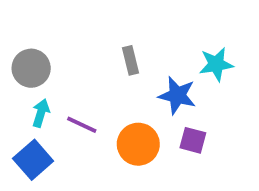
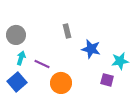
cyan star: (216, 64) -> (120, 61), moved
purple square: (193, 140) -> (107, 80), moved
orange circle: (138, 144) -> (61, 83), moved

